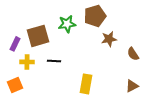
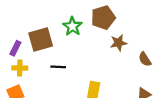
green star: (67, 24) -> (72, 26), turned -30
yellow cross: (27, 62) -> (20, 68), moved

